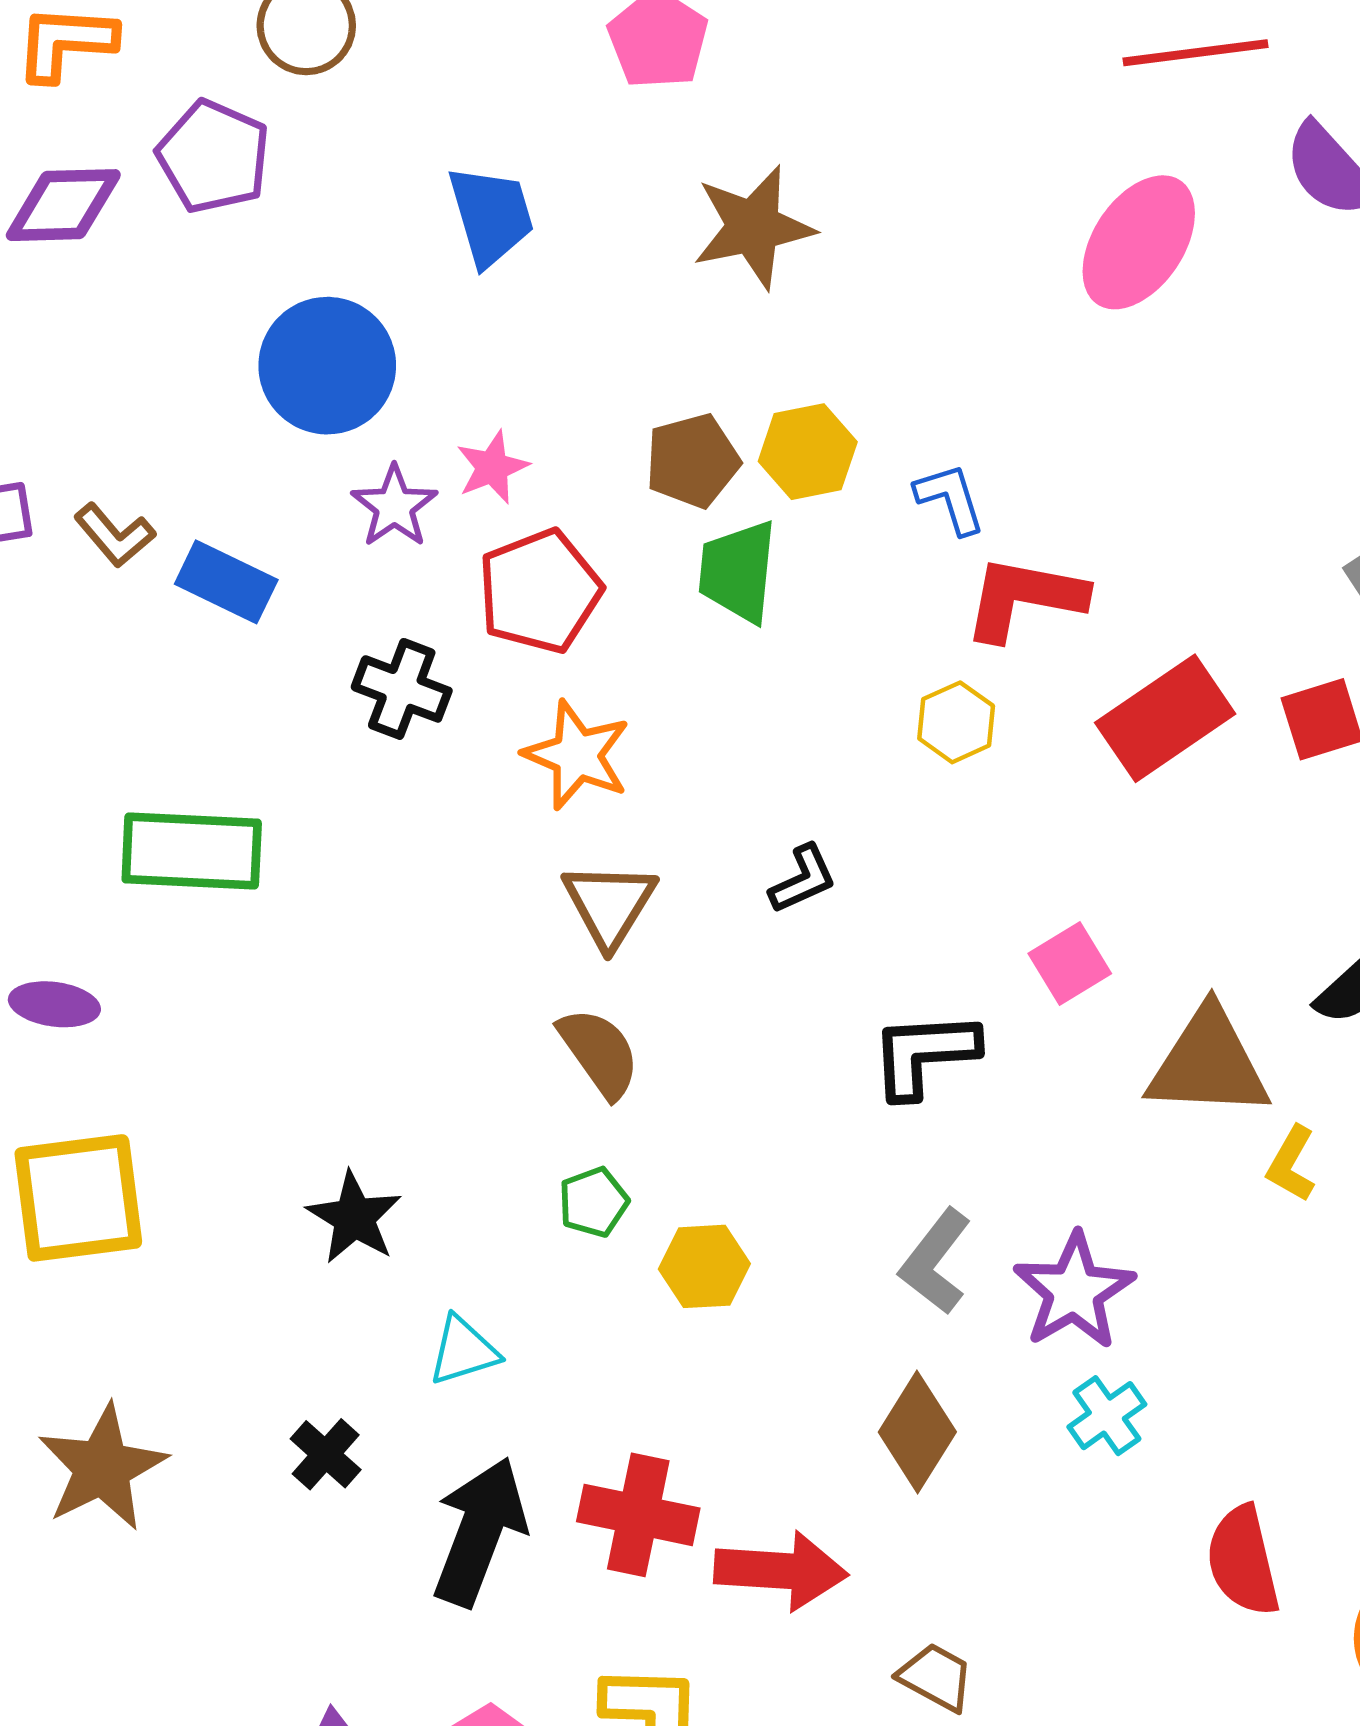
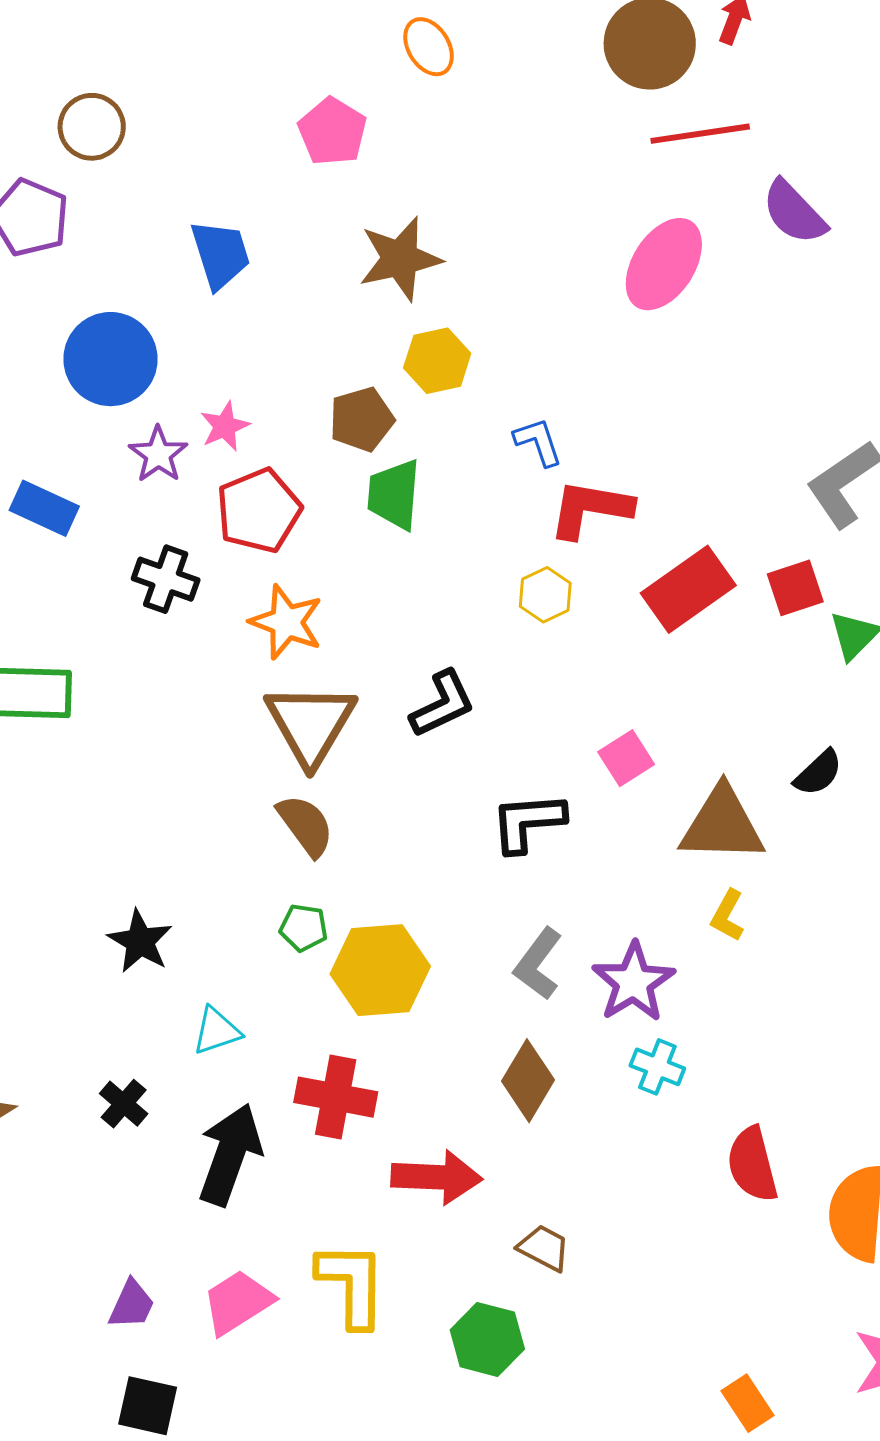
yellow hexagon: (808, 452) -> (437, 361), moved
black L-shape: (803, 879) -> (443, 704), size x1.4
brown triangle: (609, 904) -> (310, 724), size x1.4
yellow L-shape: (1291, 1164) -> (728, 915), moved
green pentagon: (593, 1202) -> (304, 928), turned 30
yellow hexagon: (704, 1266) -> (380, 970), size x1.6
cyan cross: (1107, 1416) -> (657, 1067), turned -32
red cross: (638, 1515) -> (336, 1097), moved

